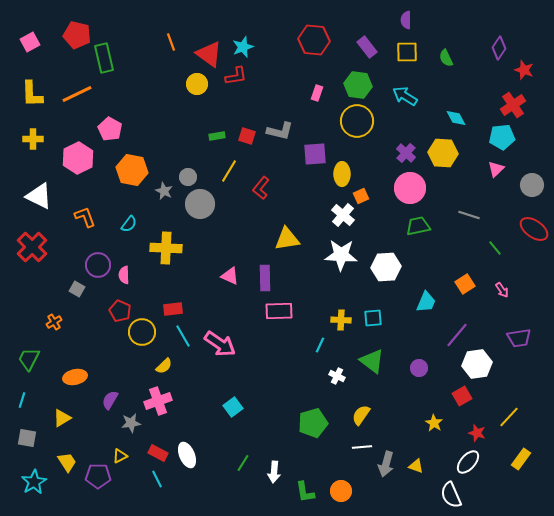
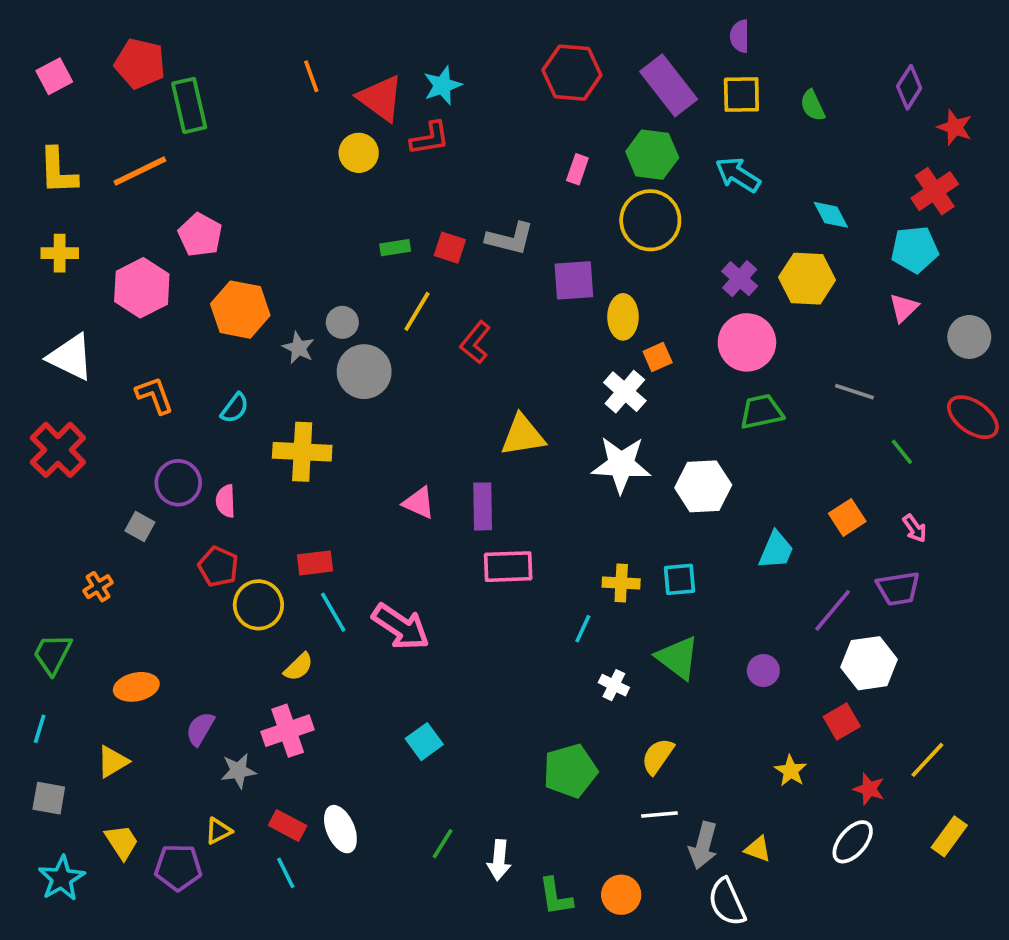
purple rectangle: (367, 47) -> (669, 85), size x1.5
purple trapezoid: (519, 338) -> (898, 588), moved
white semicircle: (451, 495) -> (727, 902), moved

